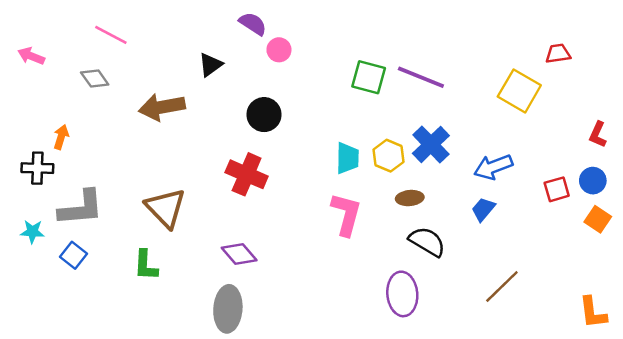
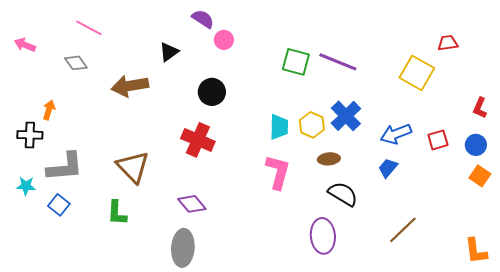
red square: (557, 189) -> (438, 140), moved

